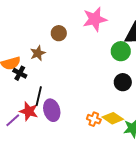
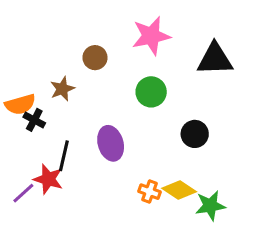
green circle: (121, 51) -> (151, 92), moved
purple ellipse: (52, 110) -> (111, 143), moved

